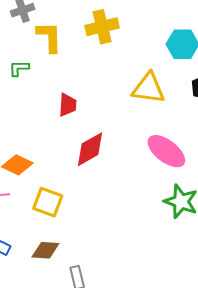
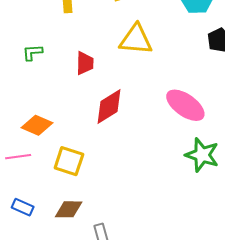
green L-shape: (19, 68) -> (32, 52), moved
yellow triangle: (148, 88) -> (136, 40), moved

